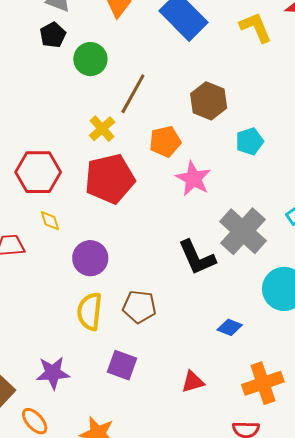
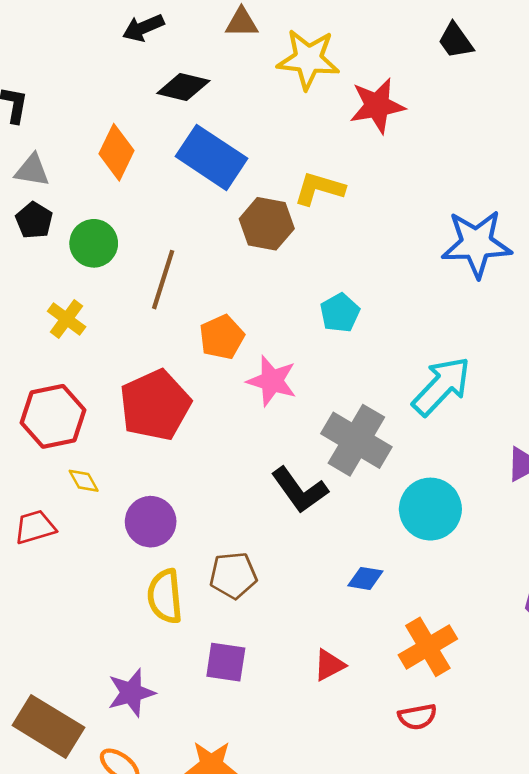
yellow L-shape: (256, 27) -> (319, 189), moved, turned -39
brown hexagon: (209, 101) -> (267, 224), moved
yellow cross: (102, 129) -> (67, 319), moved

